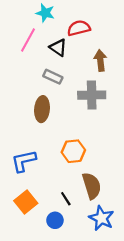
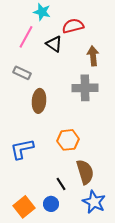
gray rectangle: (53, 77) -> (22, 73), moved
orange square: (26, 202) -> (24, 207), moved

